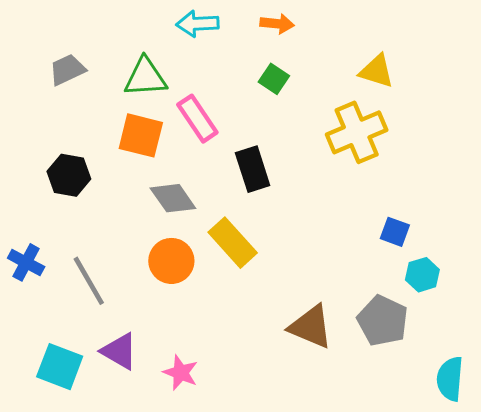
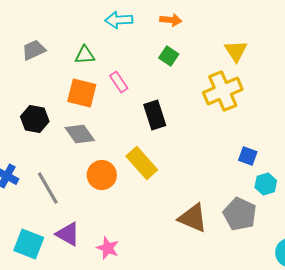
yellow triangle: (377, 71) -> (236, 51), turned 40
green triangle: (145, 77) -> (85, 55), size x0.7
pink rectangle: (197, 119) -> (119, 82), size x0.7
gray diamond: (173, 198) -> (80, 134), moved

